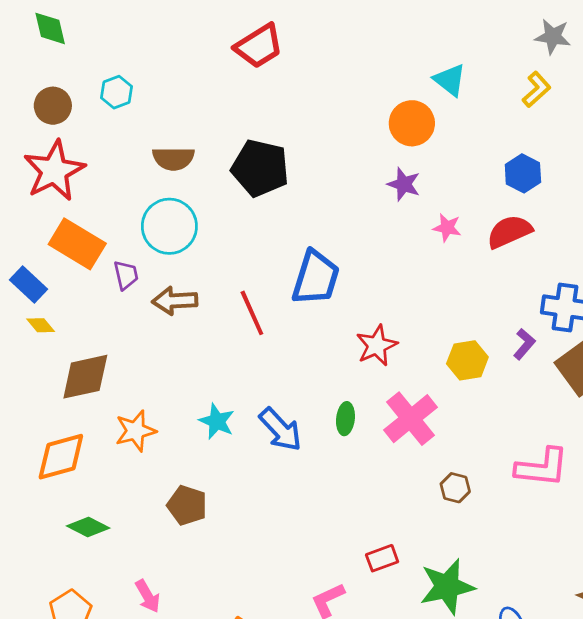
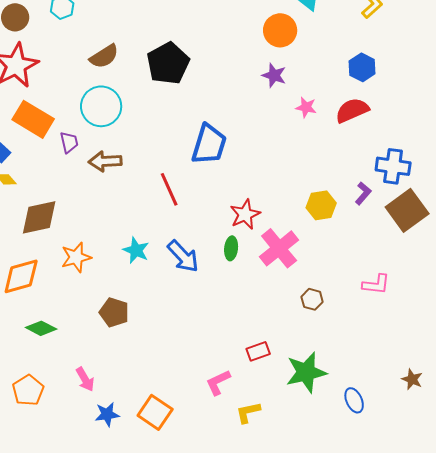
brown semicircle: (173, 159) -> (104, 56), turned -32
black pentagon: (260, 168) -> (168, 63), turned 30
red line: (252, 313) -> (169, 189), moved
red star: (377, 345) -> (245, 214), moved
pink L-shape: (542, 467) -> (376, 284), size x0.7

